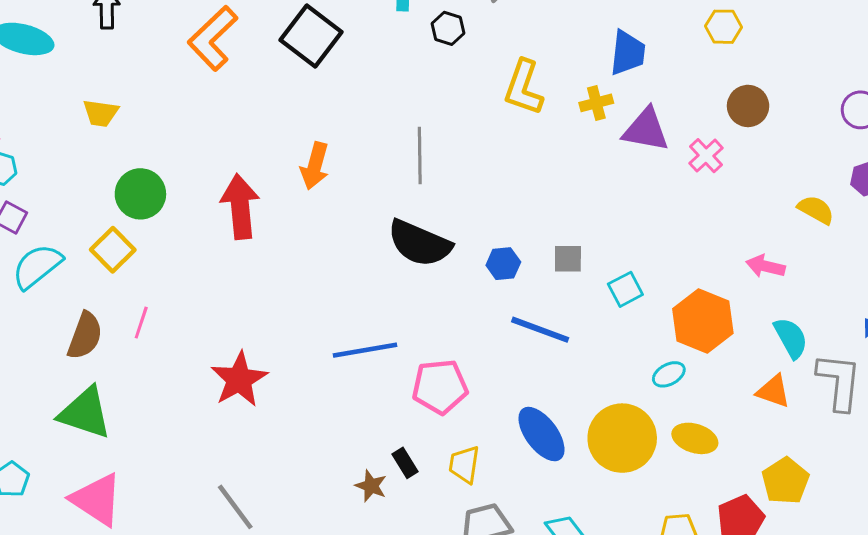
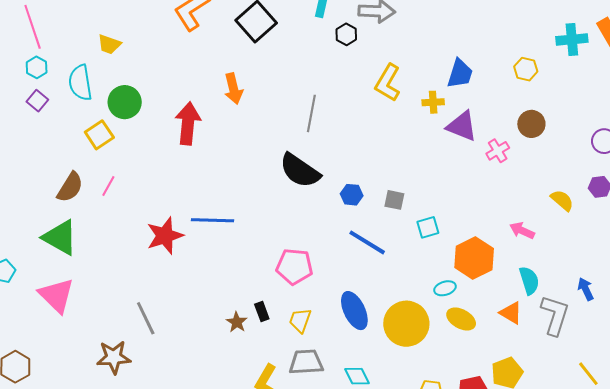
orange arrow: (315, 166) -> (233, 89), moved, turned -40
cyan semicircle: (37, 266) -> (80, 83), moved, turned -72
blue line: (365, 350) -> (213, 220), moved
yellow ellipse: (695, 438) -> (461, 319), moved

